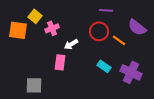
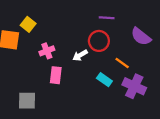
pink cross: (52, 28) -> (47, 51), moved
orange line: (119, 40) -> (122, 63), moved
white arrow: (71, 44) -> (80, 55), moved

